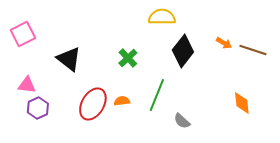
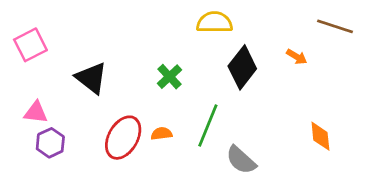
brown line: (253, 50) -> (335, 26), moved
gray semicircle: (182, 121) -> (241, 160), size x1.4

